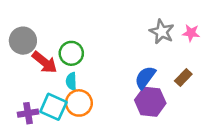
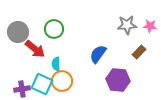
gray star: (162, 32) -> (127, 25), turned -30
green circle: (71, 53) -> (54, 29), moved
blue semicircle: (145, 78) -> (98, 54), moved
brown rectangle: (183, 78) -> (139, 52), moved

